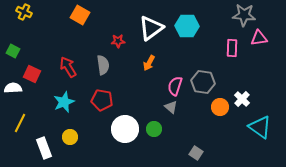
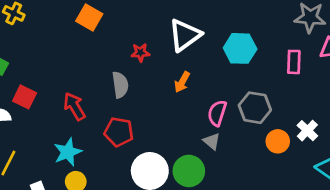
cyan hexagon: (187, 26) -> (240, 48), moved
red arrow: (68, 67) -> (74, 106), moved
cyan star: (64, 102) -> (68, 152), moved
green circle: (154, 129) -> (189, 171), size x1.5

